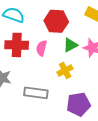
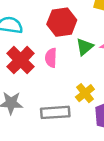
red cross: (17, 45) -> (21, 60), turned -35
yellow cross: (65, 70) -> (85, 93), moved

